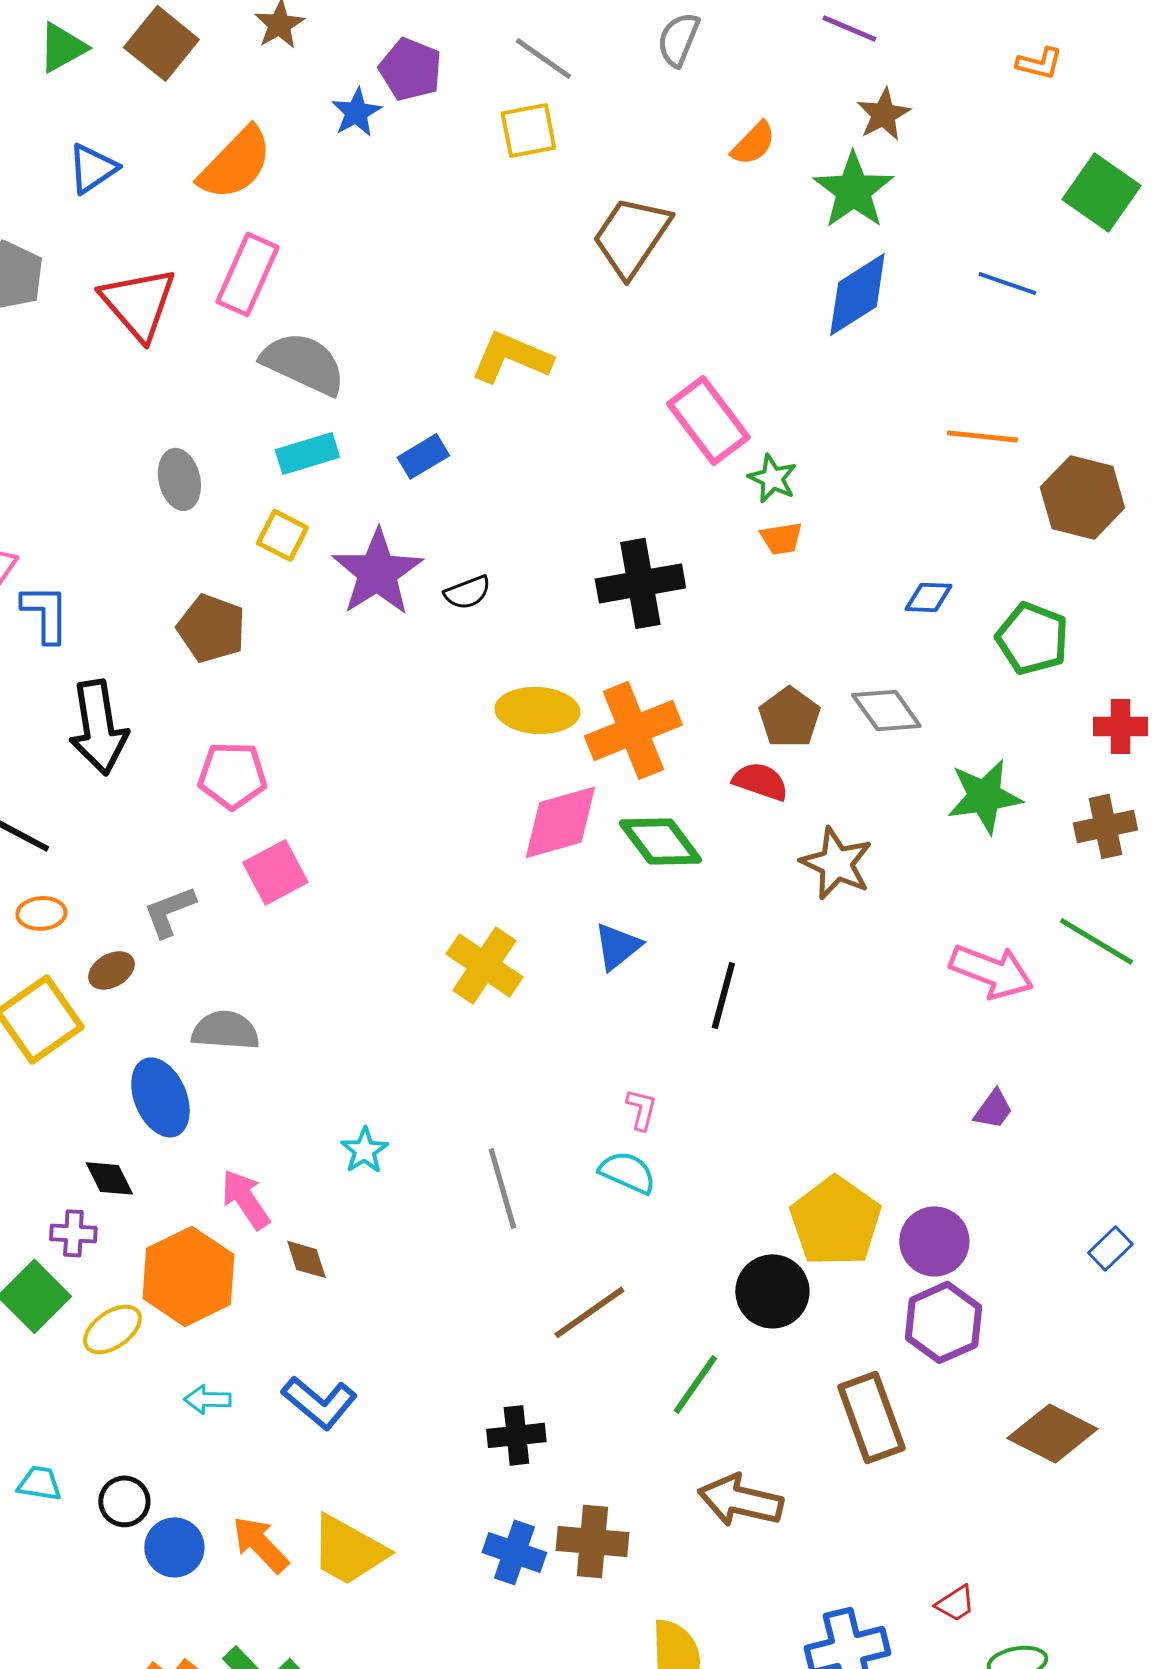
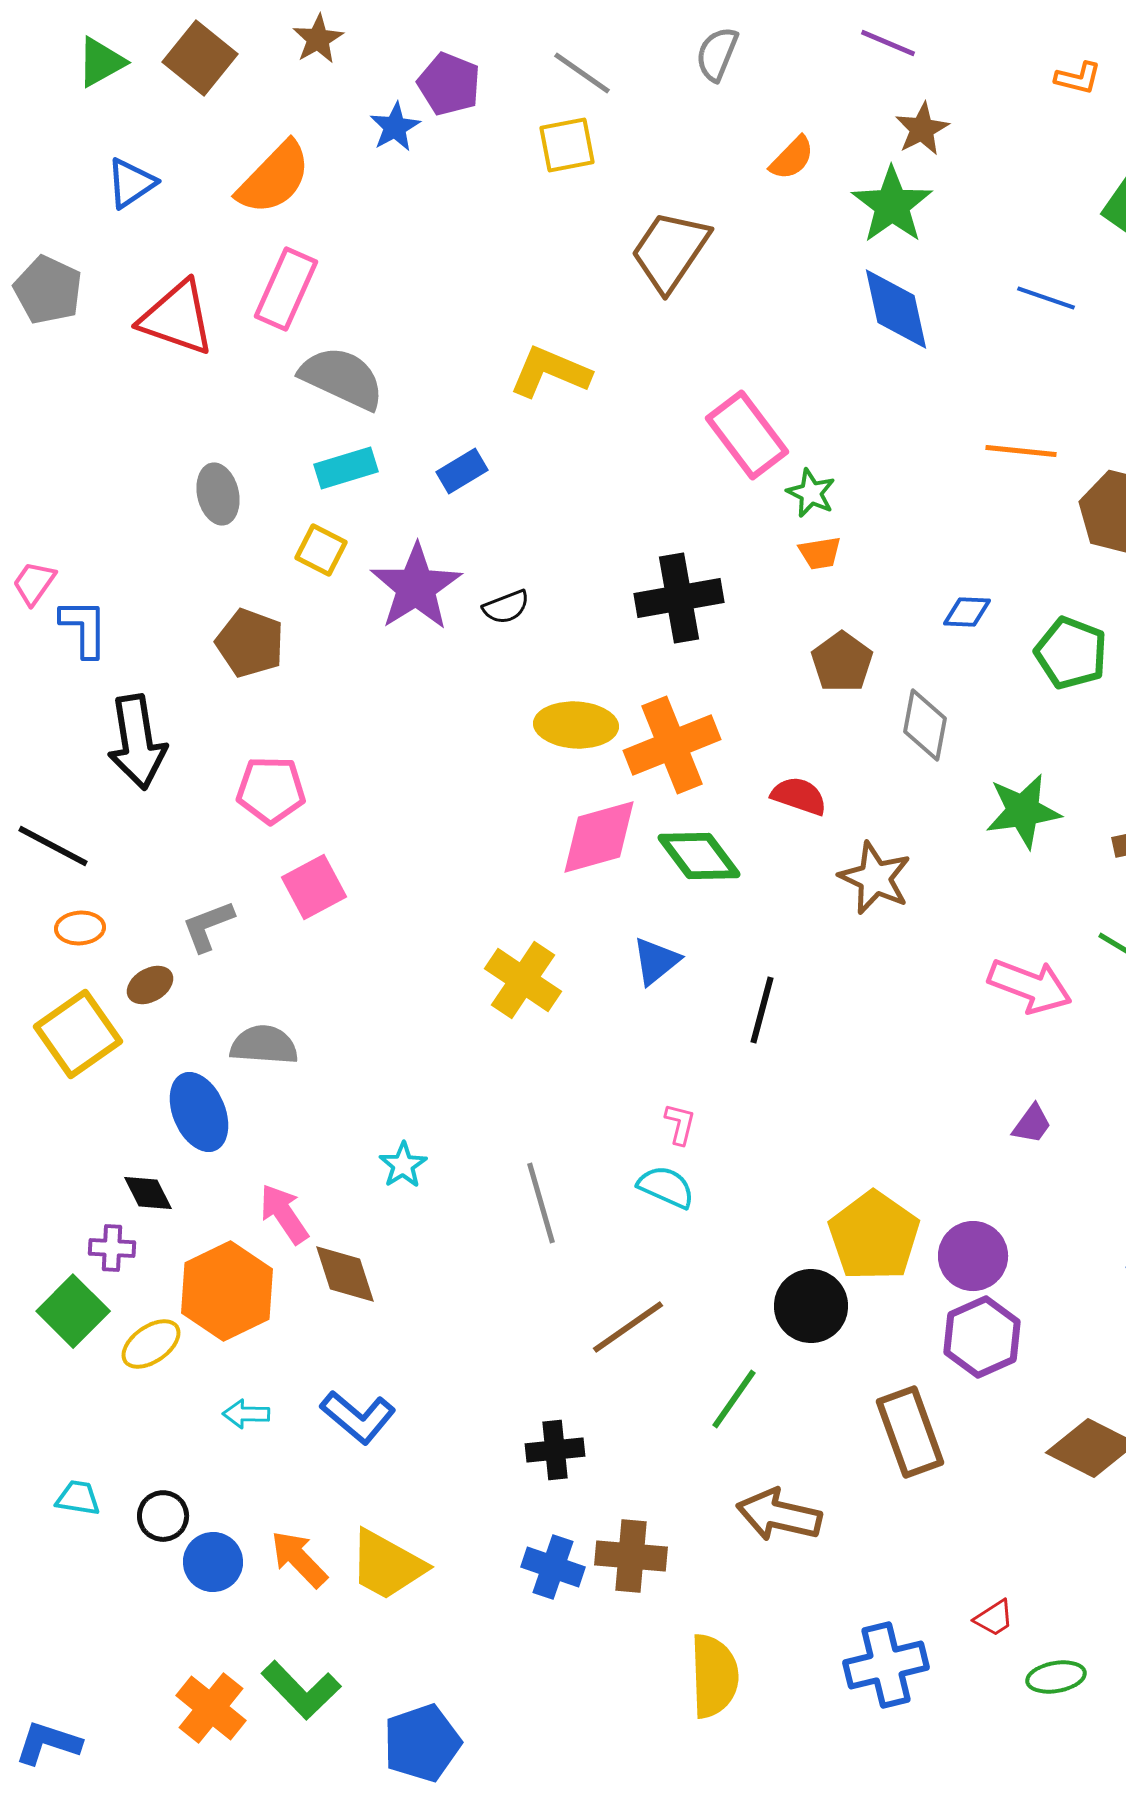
blue diamond: (857, 294) -> (896, 309), turned -70
red triangle: (138, 303) -> (177, 318), turned -30
gray diamond: (886, 710) -> (925, 725), turned 46
brown pentagon: (789, 717) -> (842, 662), moved
brown diamond: (306, 1259) -> (345, 1274), size x1.5

